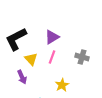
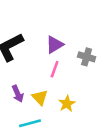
gray cross: (82, 57) -> (87, 57), moved
yellow triangle: (31, 59) -> (40, 97), moved

